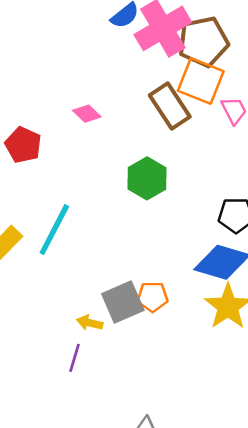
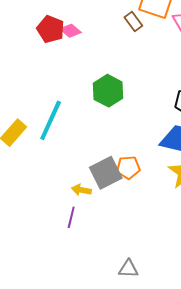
brown rectangle: (170, 106) -> (133, 21), size x0.6
red pentagon: (23, 145) -> (51, 29), moved
green hexagon: (147, 178) -> (108, 91), moved

